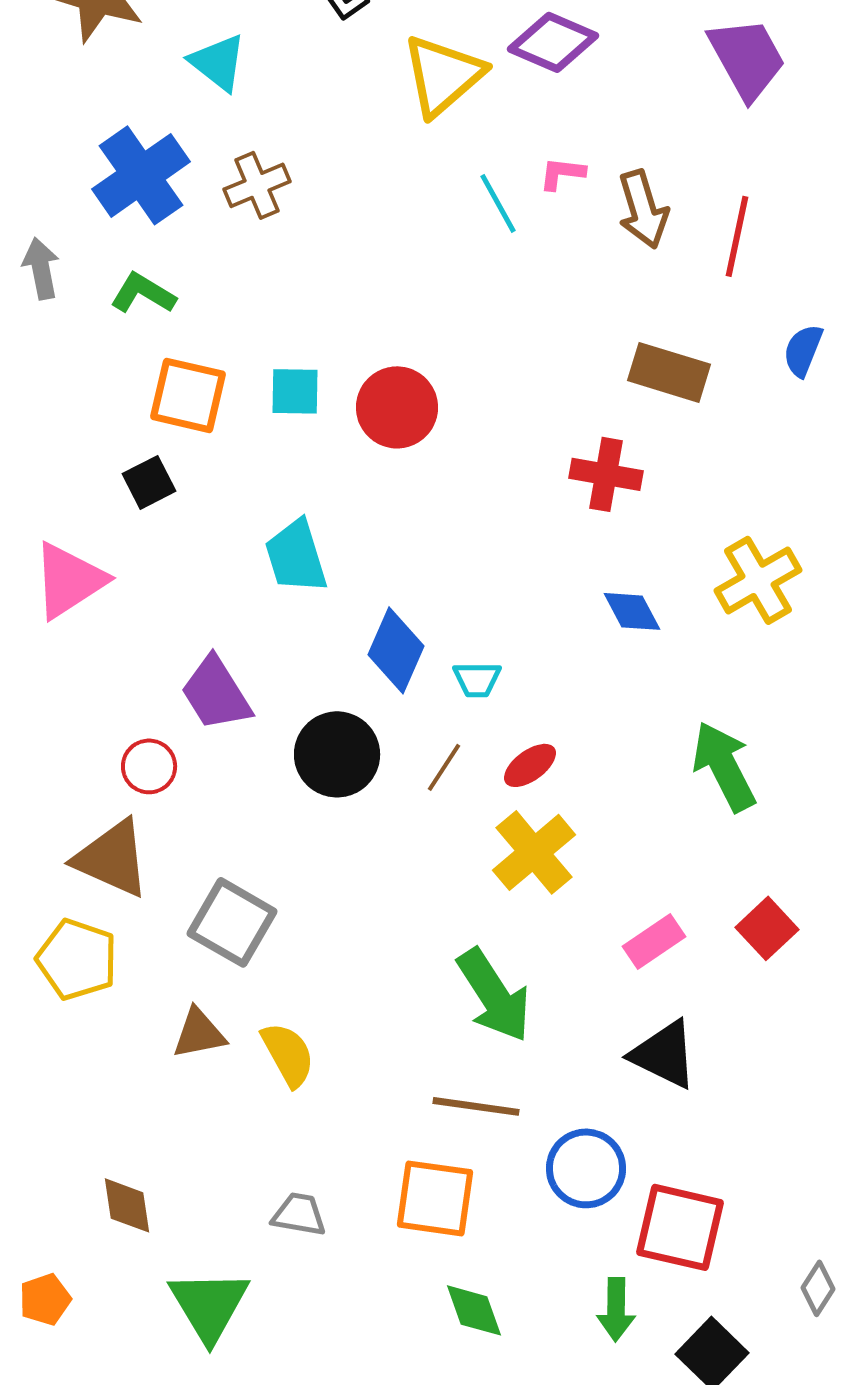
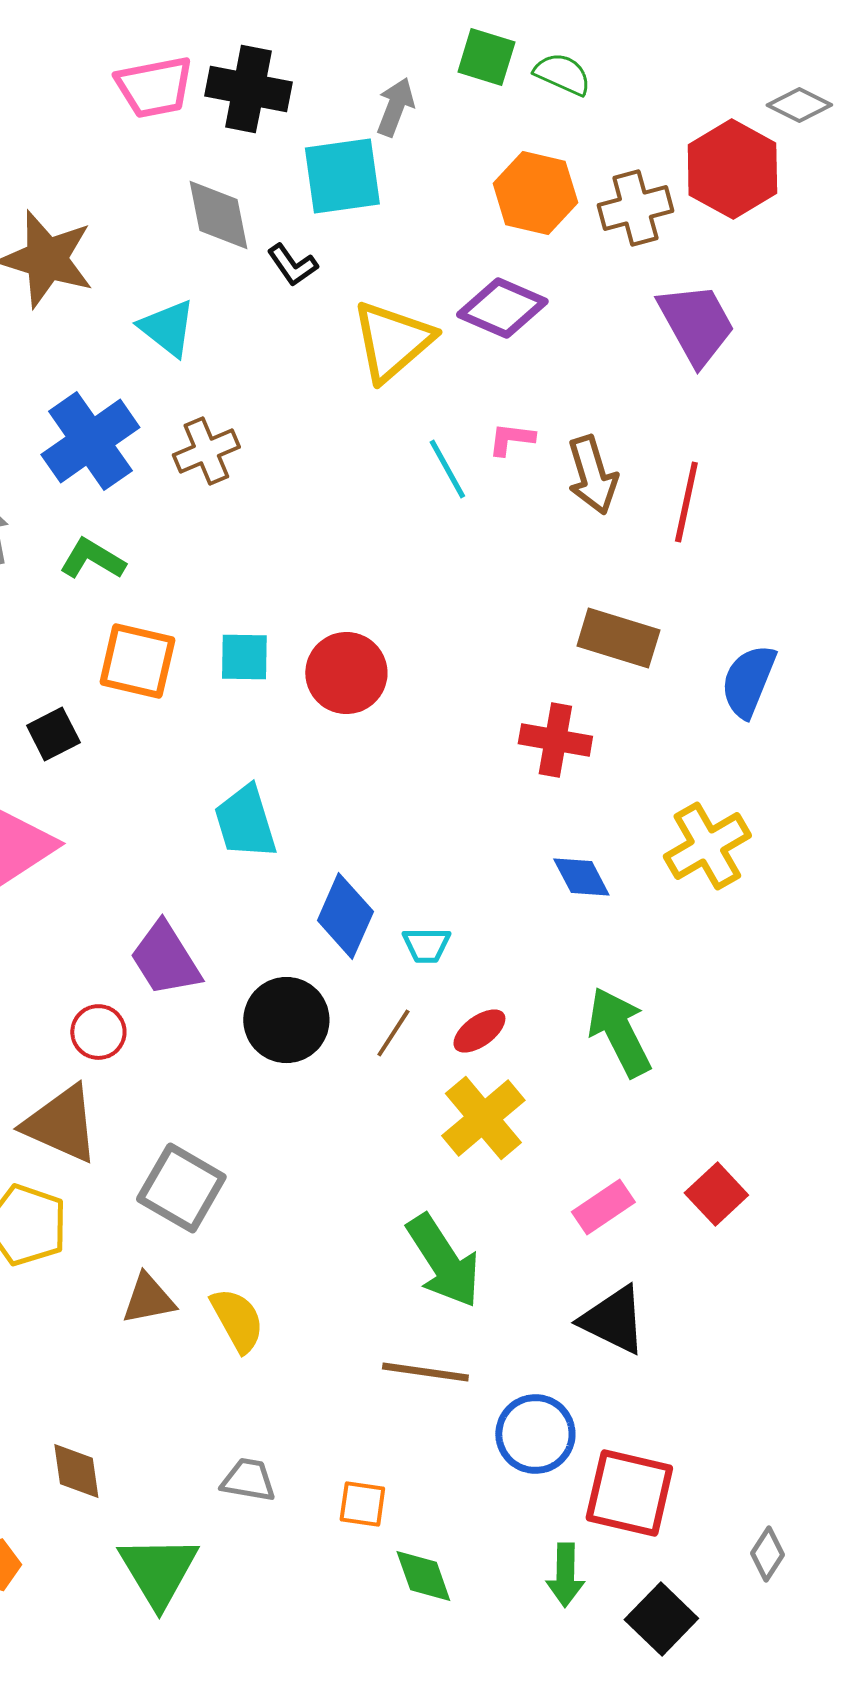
blue semicircle: (803, 350) -> (748, 681), moved, size x1.4
black square: (149, 482) -> (53, 734), moved
green arrow: (724, 766) -> (619, 1032), moved
orange square: (435, 1198) -> (362, 1504), moved, size x0.6

